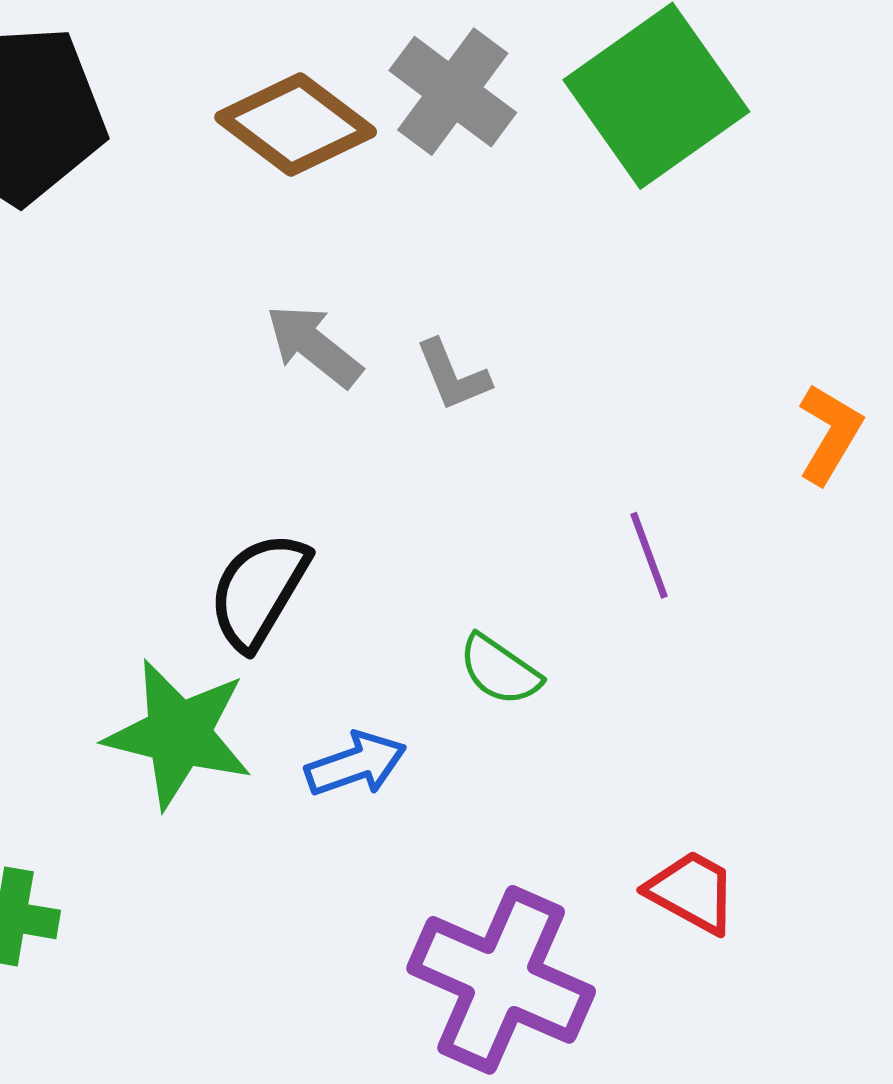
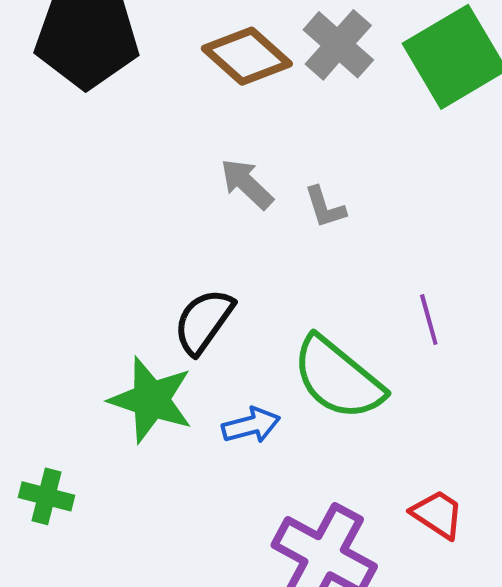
green semicircle: (500, 670) -> (338, 378), size x2.0

